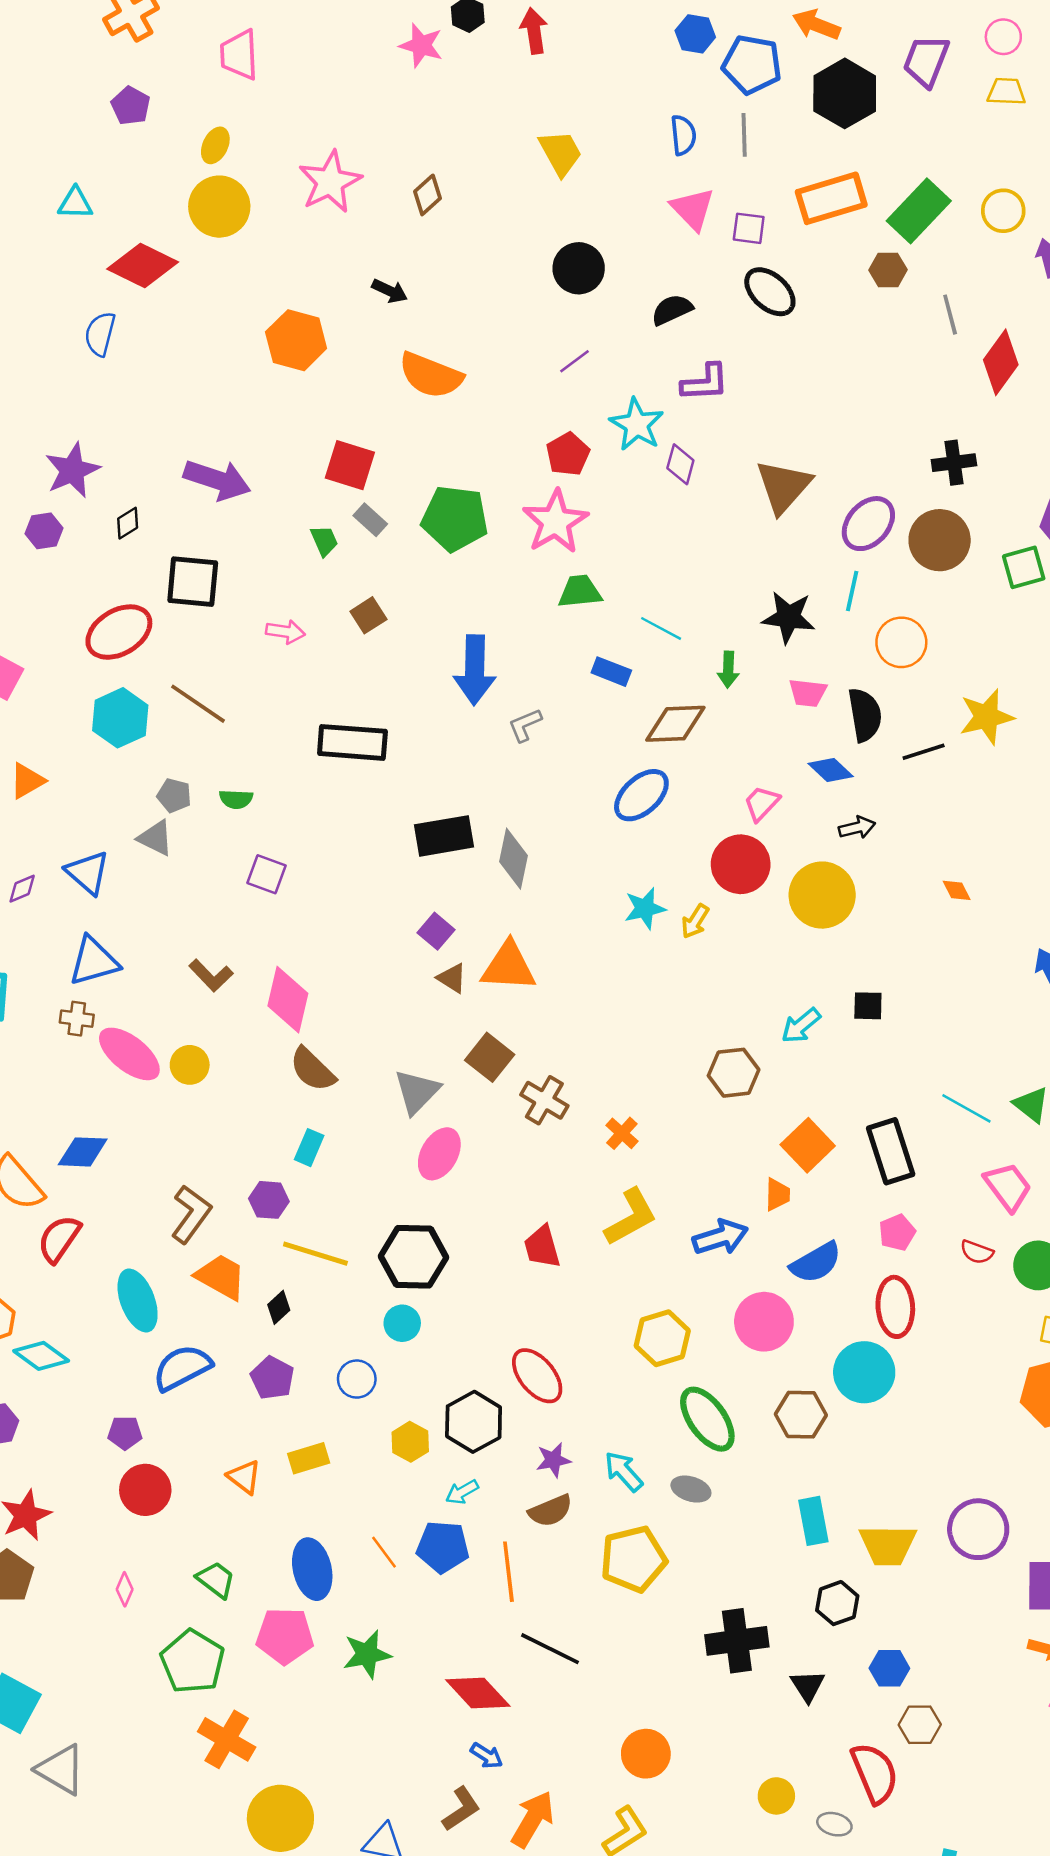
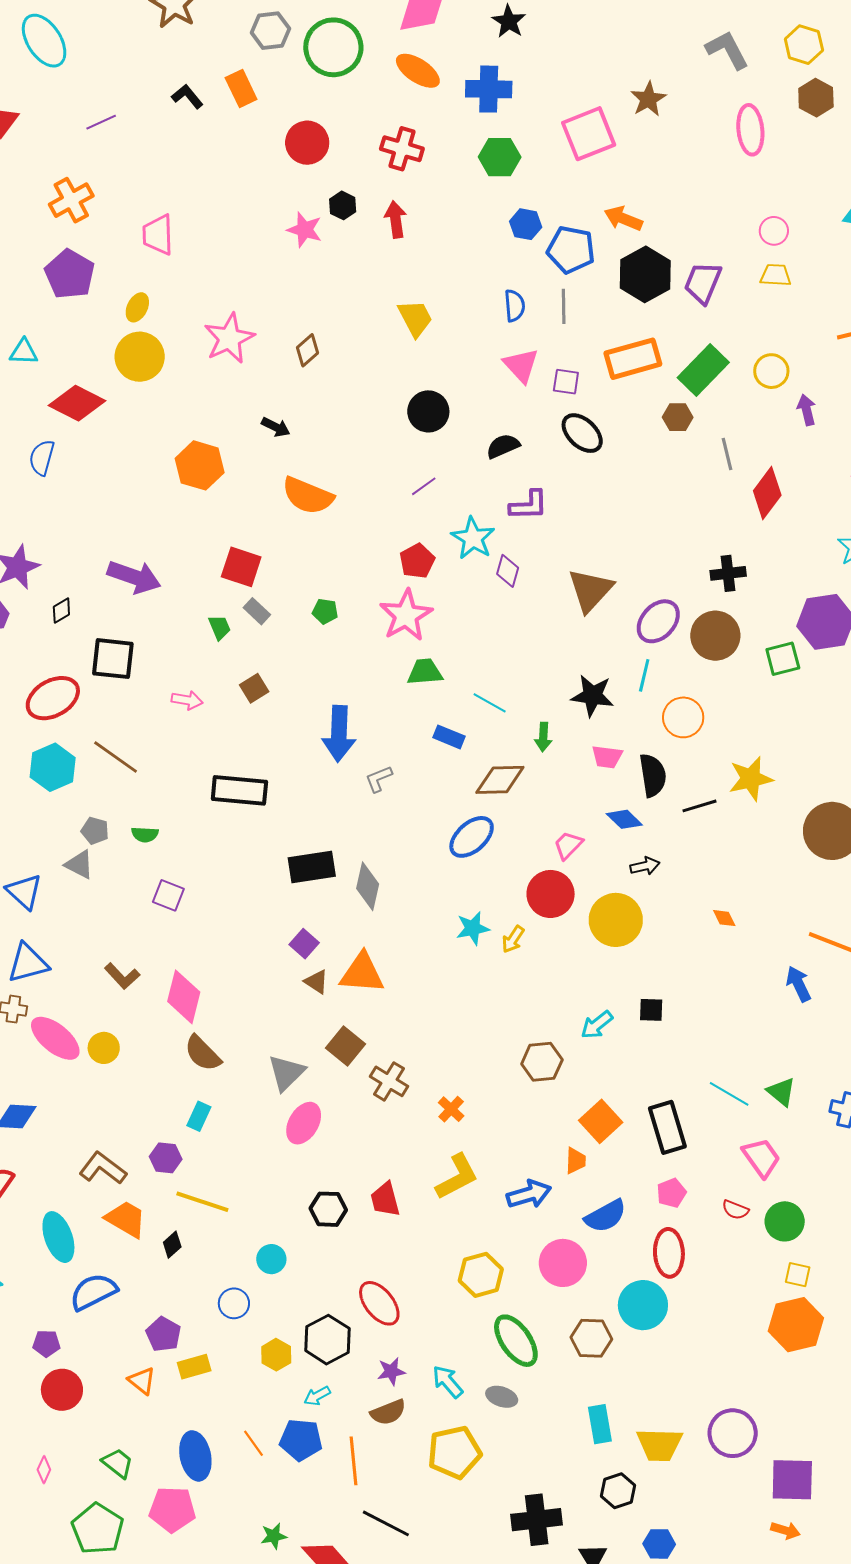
purple trapezoid: (926, 61) -> (703, 283), moved
purple pentagon: (131, 106) -> (70, 274), size x1.6
green pentagon: (455, 518) -> (325, 611), size x0.5
brown L-shape: (191, 1214) -> (103, 1168), turned -90
black hexagon: (413, 1257) -> (328, 1209), moved, size x0.7
purple pentagon: (272, 1378) -> (163, 1334), moved
green star: (367, 1654) -> (274, 1536), moved, size x0.7

